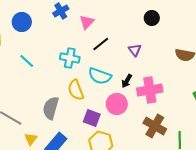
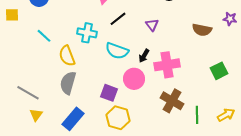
yellow semicircle: (76, 90) -> (67, 56), moved
yellow triangle: (31, 139) -> (36, 115), moved

